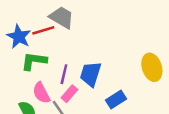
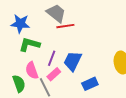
red line: (43, 30) -> (65, 26), moved
blue star: (19, 37) -> (20, 24), turned -30

